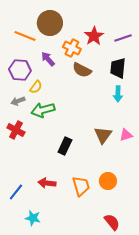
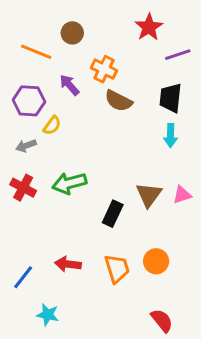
brown circle: (50, 23) -> (72, 33), size x0.6
red star: (94, 36) -> (149, 27), moved
green arrow: (43, 110) -> (69, 183), moved
black rectangle: (65, 146) -> (113, 214), moved

